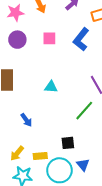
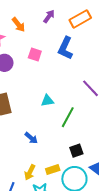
pink square: (49, 38) -> (35, 54), turned 32
green line: (84, 111) -> (68, 117), moved

